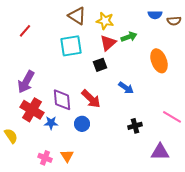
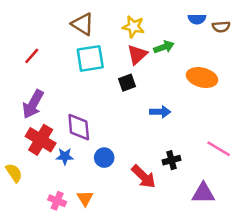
brown triangle: (77, 16) -> (83, 24), moved
red line: (25, 31) -> (32, 56), moved
orange ellipse: (159, 61) -> (202, 78), turned -55
blue arrow: (126, 88) -> (160, 112), turned -35
red arrow: (91, 99) -> (144, 177), moved

